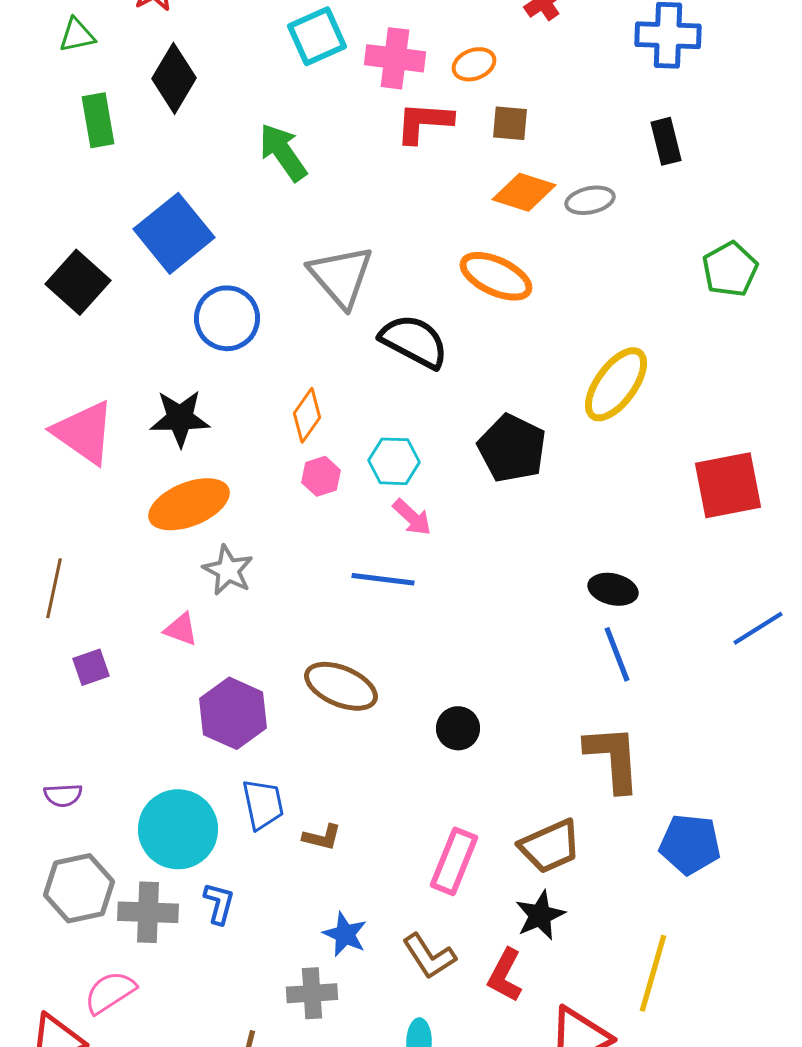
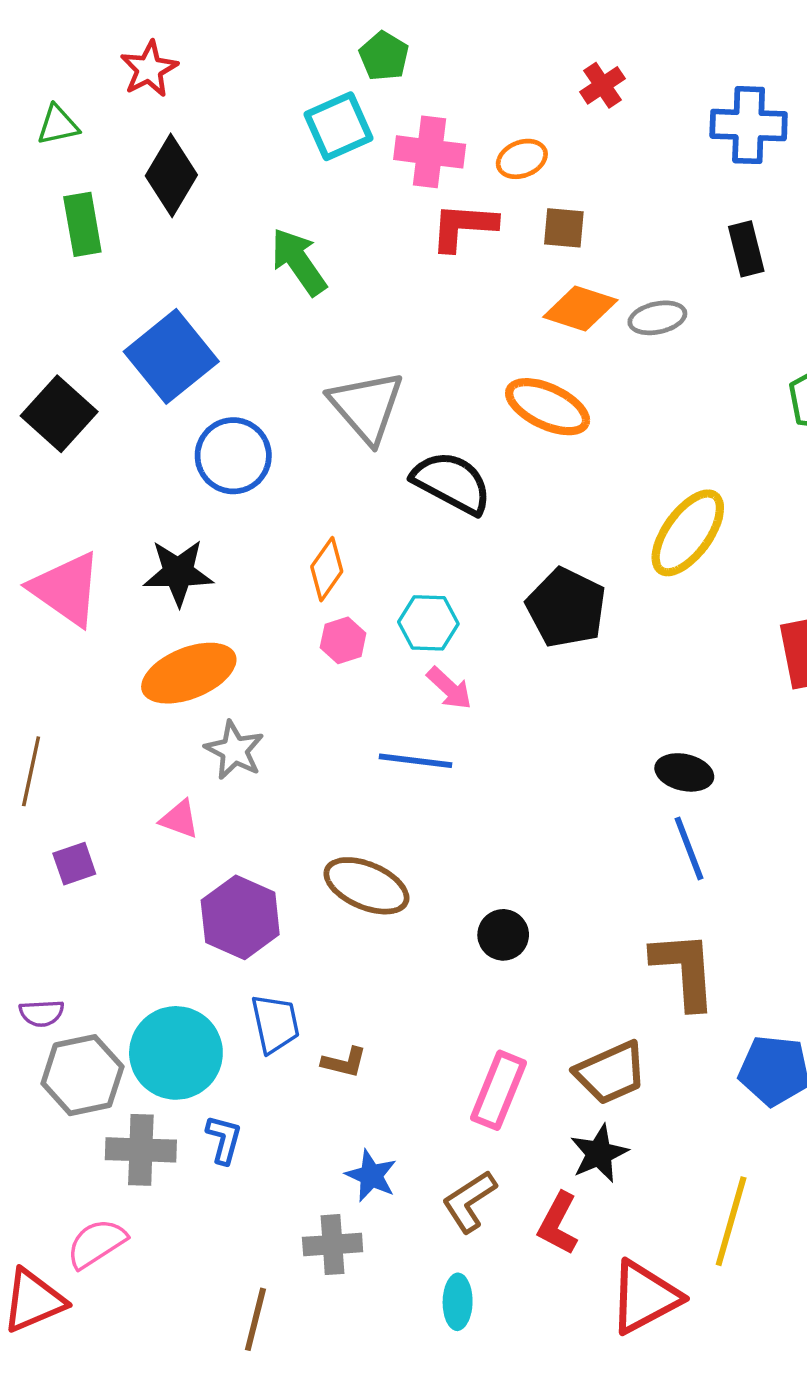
gray hexagon: (79, 888) -> (82, 1075), moved
brown L-shape: (429, 956) -> (469, 1201), turned 90

